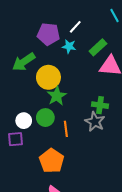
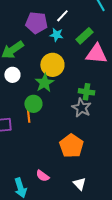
yellow circle: (48, 77) -> (52, 65), moved
white circle: (24, 121) -> (12, 75), moved
orange line: (66, 129) -> (28, 115), moved
orange pentagon: (52, 161) -> (71, 146), moved

